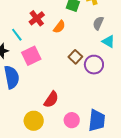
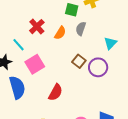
gray semicircle: (98, 23) -> (81, 29), moved
cyan triangle: (108, 41) -> (110, 43), turned 48
red semicircle: (51, 100) -> (55, 92), moved

